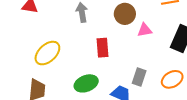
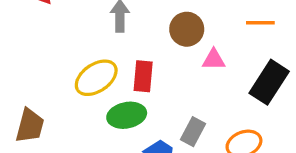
yellow ellipse: (47, 53) -> (96, 78), moved
green ellipse: (86, 83) -> (127, 115), moved

